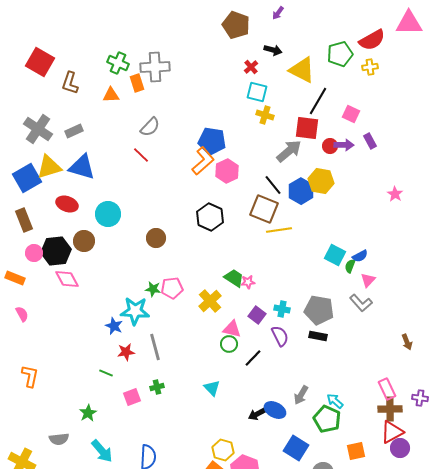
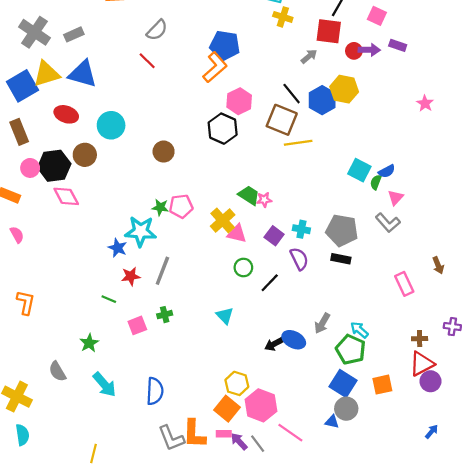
purple rectangle: (370, 141) -> (398, 45), turned -42
gray arrow: (289, 151) -> (309, 56), size x0.6
pink hexagon: (227, 171) -> (239, 101), moved
pink triangle: (232, 329) -> (237, 234), moved
gray line: (155, 347) -> (162, 271), turned 36
pink rectangle: (387, 389) -> (404, 284), moved
brown cross: (390, 409) -> (420, 339), size x0.6
gray semicircle: (59, 439) -> (57, 371), turned 66
blue square: (296, 448) -> (343, 383), moved

